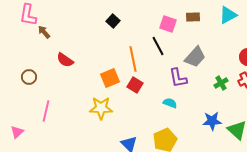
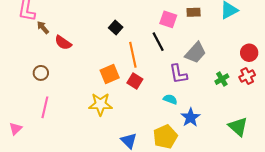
black square: (113, 21) -> (116, 27), moved
red semicircle: (65, 60) -> (63, 43), moved
brown circle: (29, 77) -> (41, 73), moved
blue star: (212, 121) -> (190, 117), moved, turned -30

